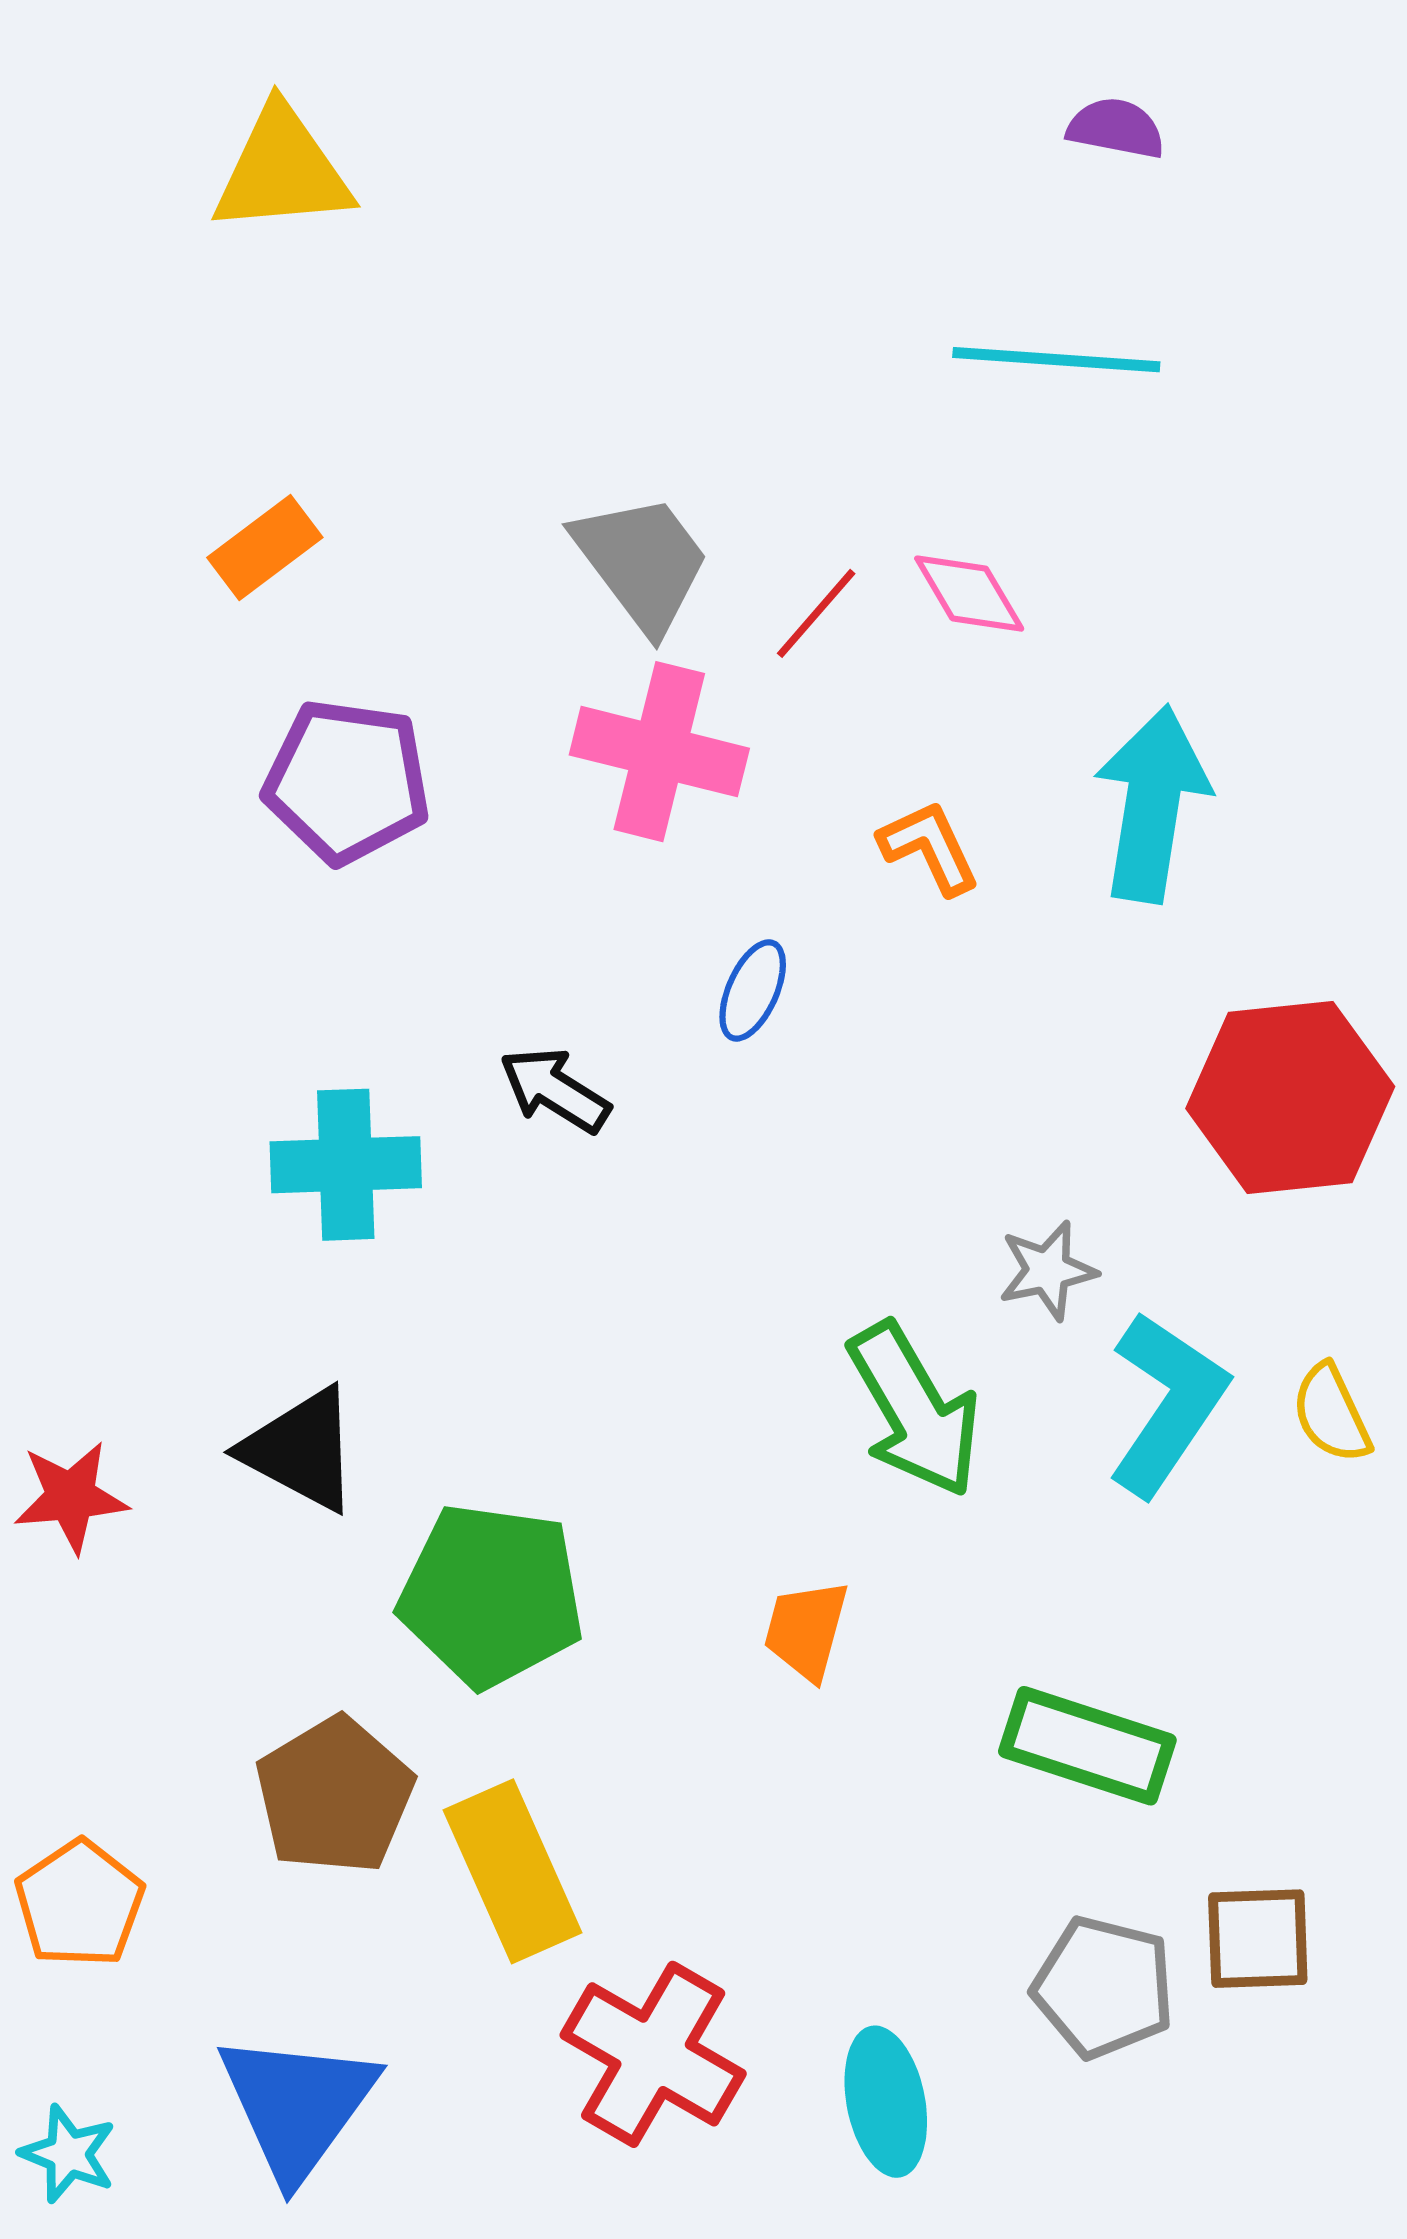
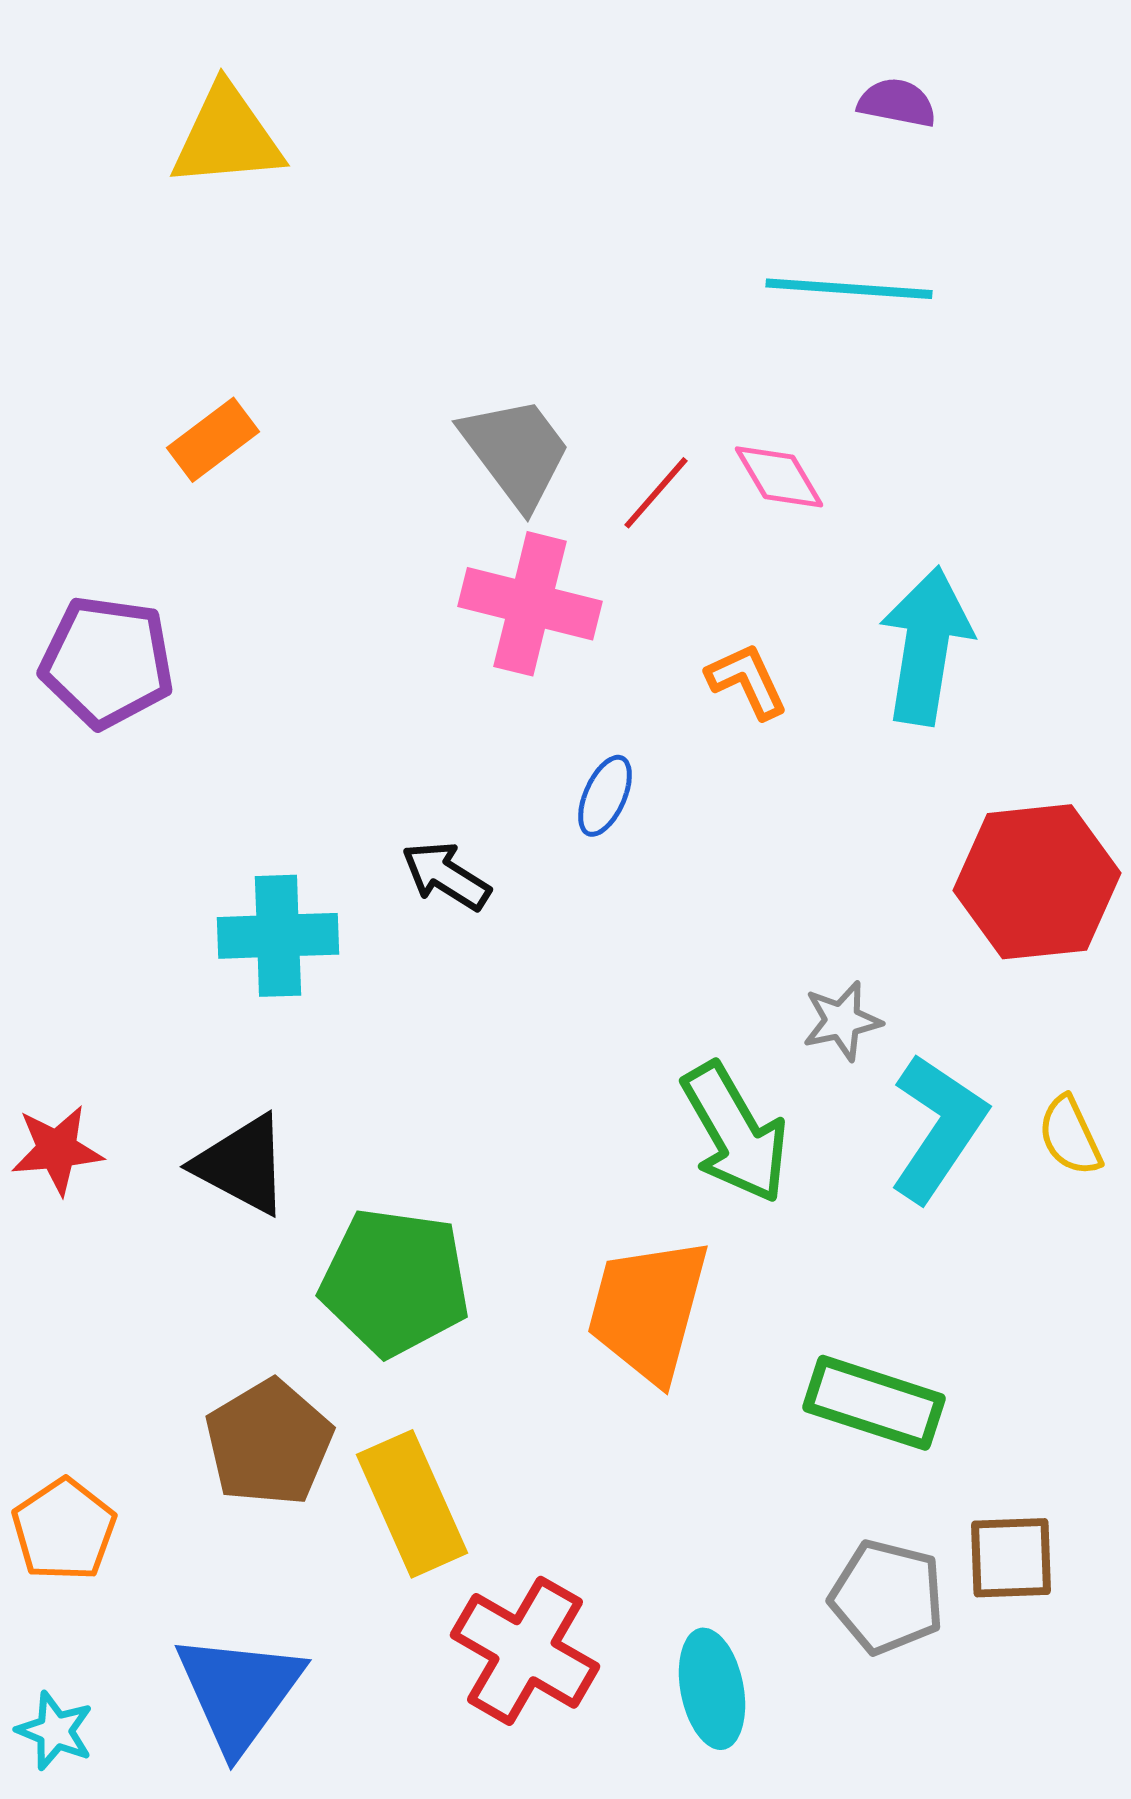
purple pentagon: (347, 781) -> (107, 662), moved
red star: (71, 1497) -> (57, 1150), moved
orange trapezoid: (806, 1630) -> (648, 1310), size x1.8

